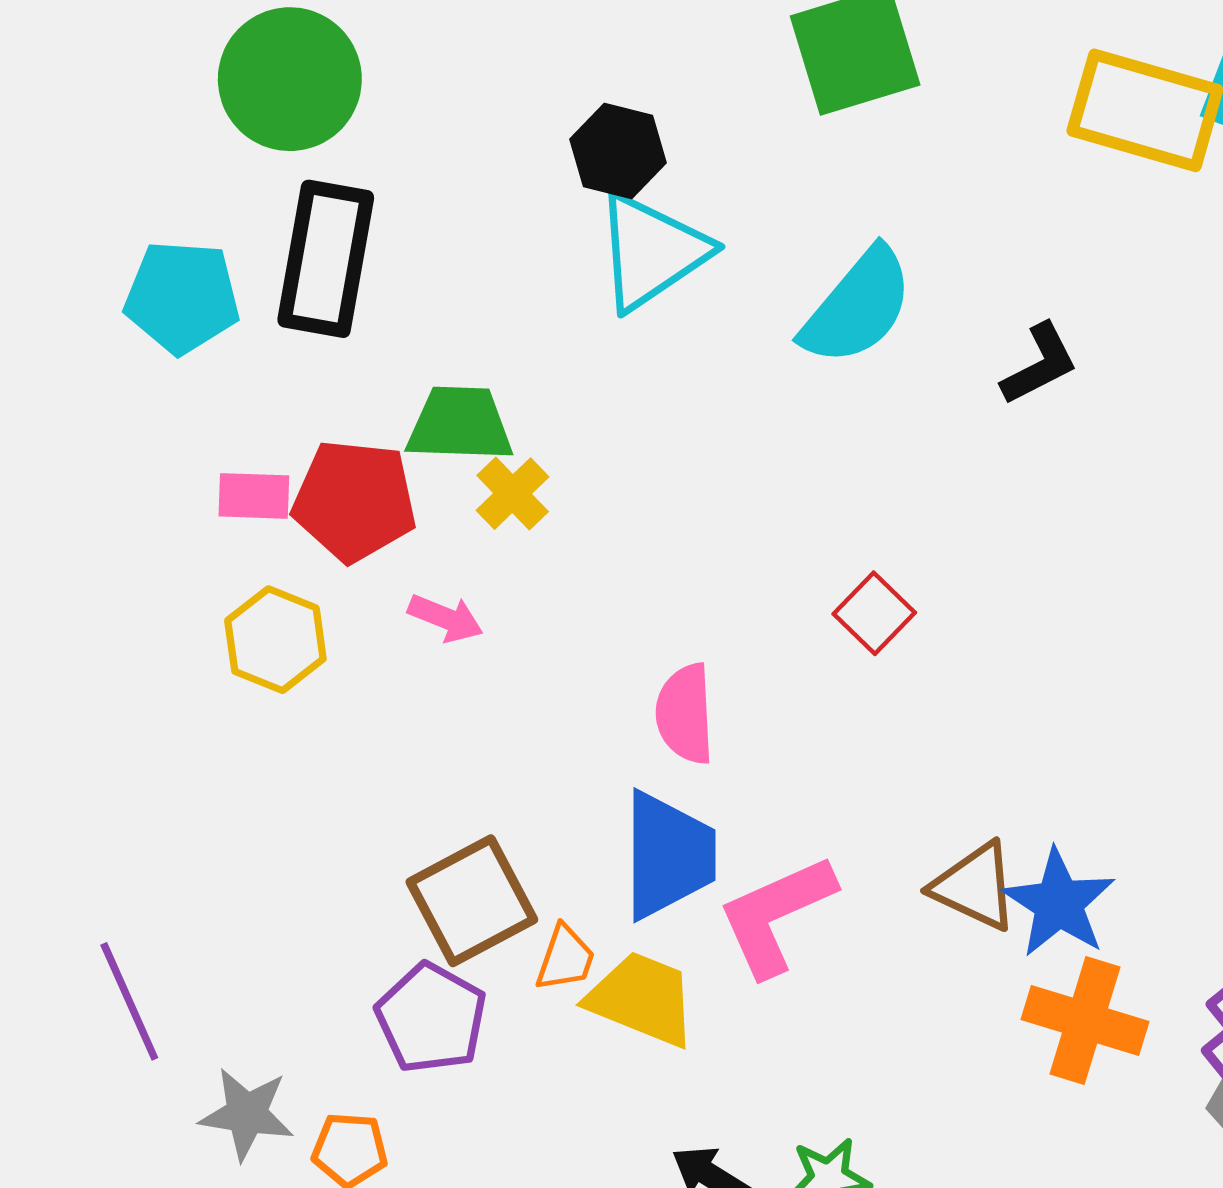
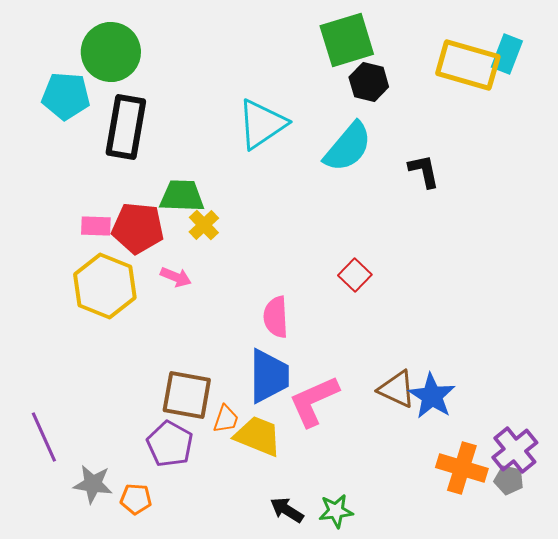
black hexagon: (618, 151) -> (369, 82), moved
cyan pentagon: (182, 297) -> (66, 96), moved
black L-shape: (1040, 364) -> (424, 171), turned -75
yellow hexagon: (275, 640) -> (105, 286), size x1.5
brown square: (472, 901) -> (187, 395), turned 38
orange cross: (1085, 1020) -> (462, 468), moved

